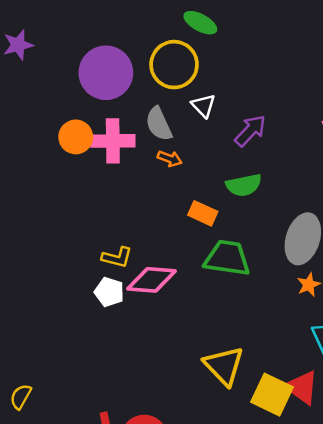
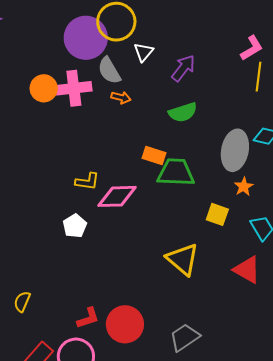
purple circle: (106, 73) -> (86, 38), moved
white triangle: (203, 106) -> (144, 52), turned 30
orange rectangle: (203, 213) -> (154, 156), moved
white pentagon: (109, 292) -> (75, 226), moved, turned 30
yellow square: (272, 395) -> (217, 214), moved, size x0.7

